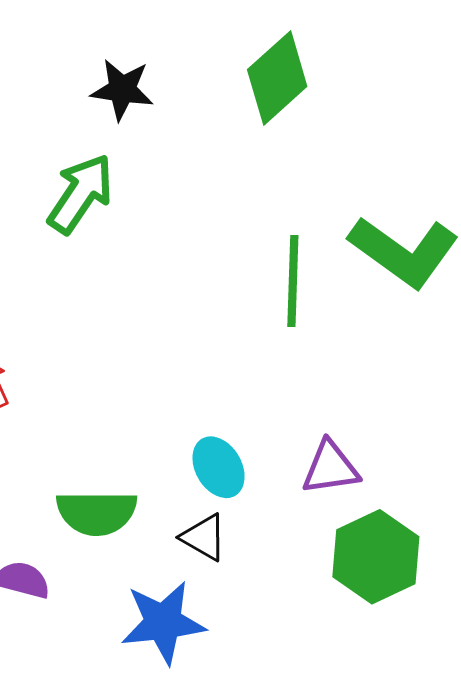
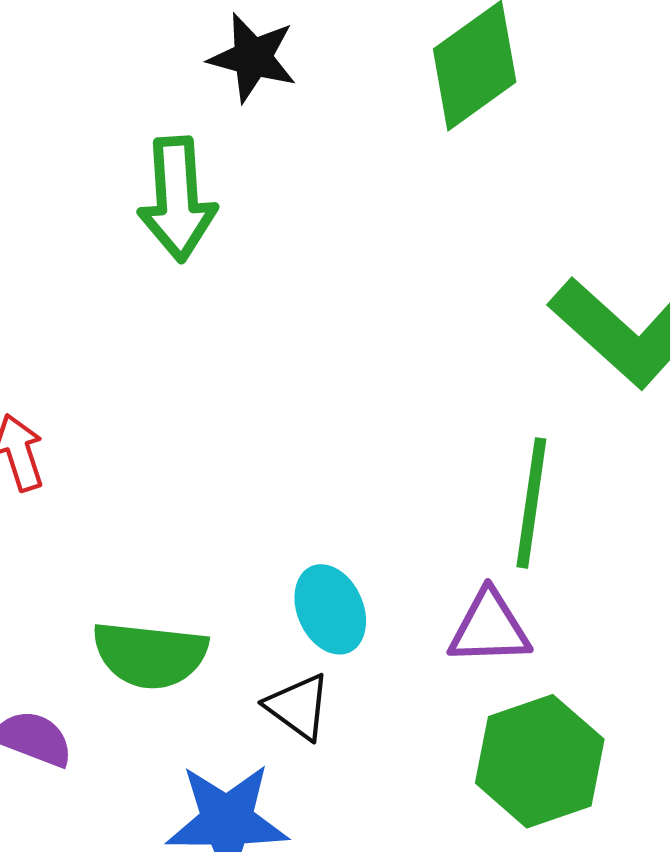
green arrow: (81, 194) -> (177, 199), turned 136
green line: (293, 281) -> (531, 503), moved

